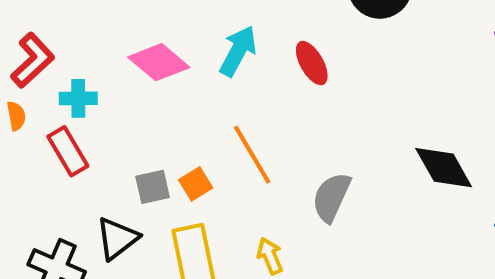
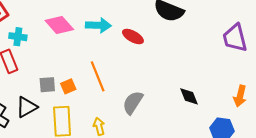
cyan arrow: (238, 51) -> (98, 25), turned 55
red ellipse: (312, 63) -> (133, 37), turned -40
black diamond: (444, 168) -> (189, 96), size x0.7

